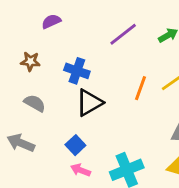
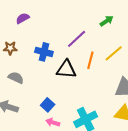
purple line: (123, 34) -> (77, 39), moved
black triangle: (89, 103) -> (66, 69), moved, turned 40

